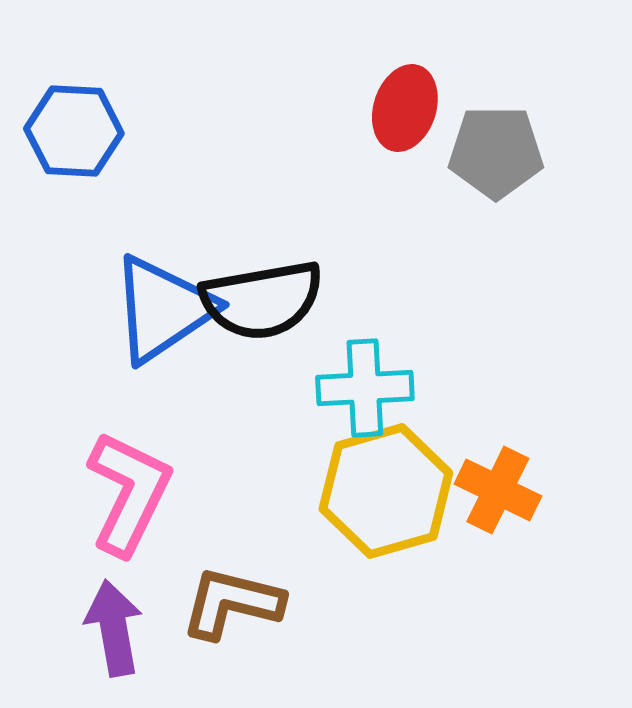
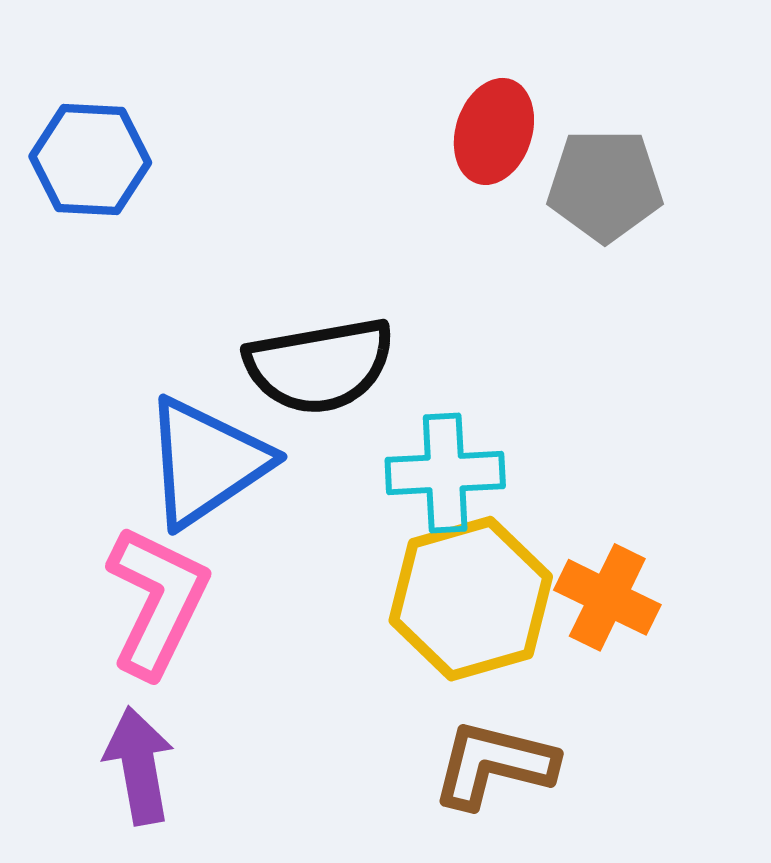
blue triangle: (163, 309) -> (206, 462), moved
brown L-shape: (232, 603) -> (494, 764), moved

